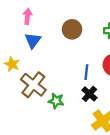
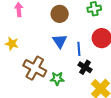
blue triangle: (33, 40) -> (60, 41), moved
yellow star: (12, 64) -> (12, 44), moved

